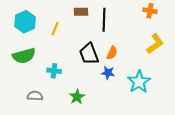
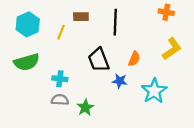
brown rectangle: (81, 12) -> (81, 17), moved
orange semicircle: (112, 53) -> (134, 59), moved
gray semicircle: (35, 96) -> (60, 100), moved

